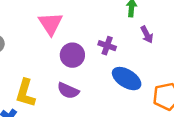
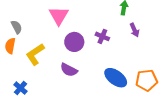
blue ellipse: (127, 79) -> (116, 78), moved
yellow L-shape: (25, 93) -> (35, 54), moved, turned 35

